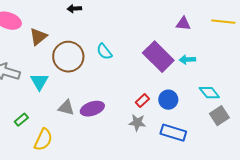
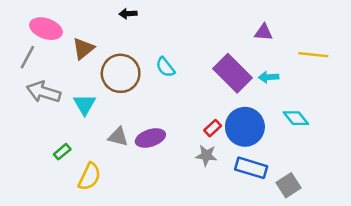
yellow line: (223, 22) -> (313, 55), moved
blue circle: (168, 100) -> (245, 127), size x1.6
gray square: (219, 116) -> (288, 185), moved

